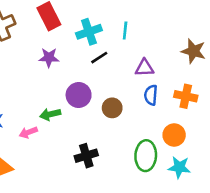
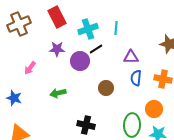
purple circle: (79, 95) -> (80, 61), moved
pink arrow: (28, 132) -> (30, 68), moved, turned -32
black cross: (86, 156) -> (86, 125), turned 30

